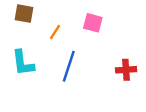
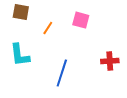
blue line: (69, 66) -> (62, 73), moved

